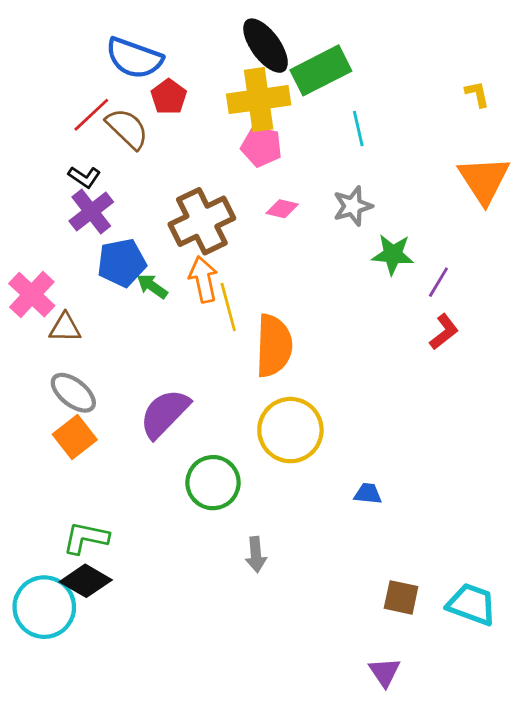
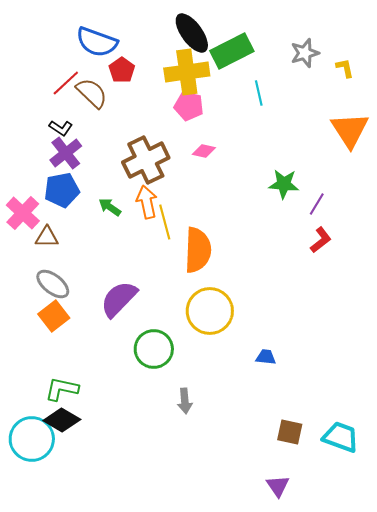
gray star: (353, 206) -> (305, 53), moved
blue pentagon: (122, 263) -> (62, 190), moved

